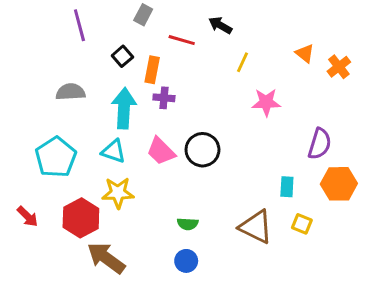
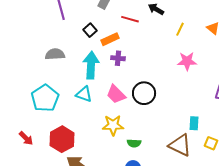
yellow line: (243, 62) -> (180, 29), moved
orange rectangle: (152, 70) -> (110, 39), turned 54
cyan rectangle: (287, 187) -> (194, 123), moved
yellow star: (118, 193) -> (113, 125), moved

